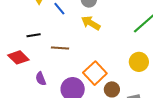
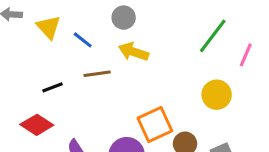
brown line: (60, 48) -> (97, 74), moved
orange square: (95, 73) -> (155, 125), turned 30

